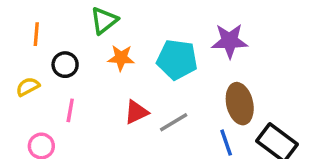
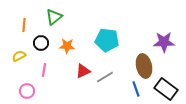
green triangle: (104, 21) -> (54, 17), moved
purple star: (230, 41) -> (164, 42), moved
orange star: (121, 58) -> (67, 46), moved

